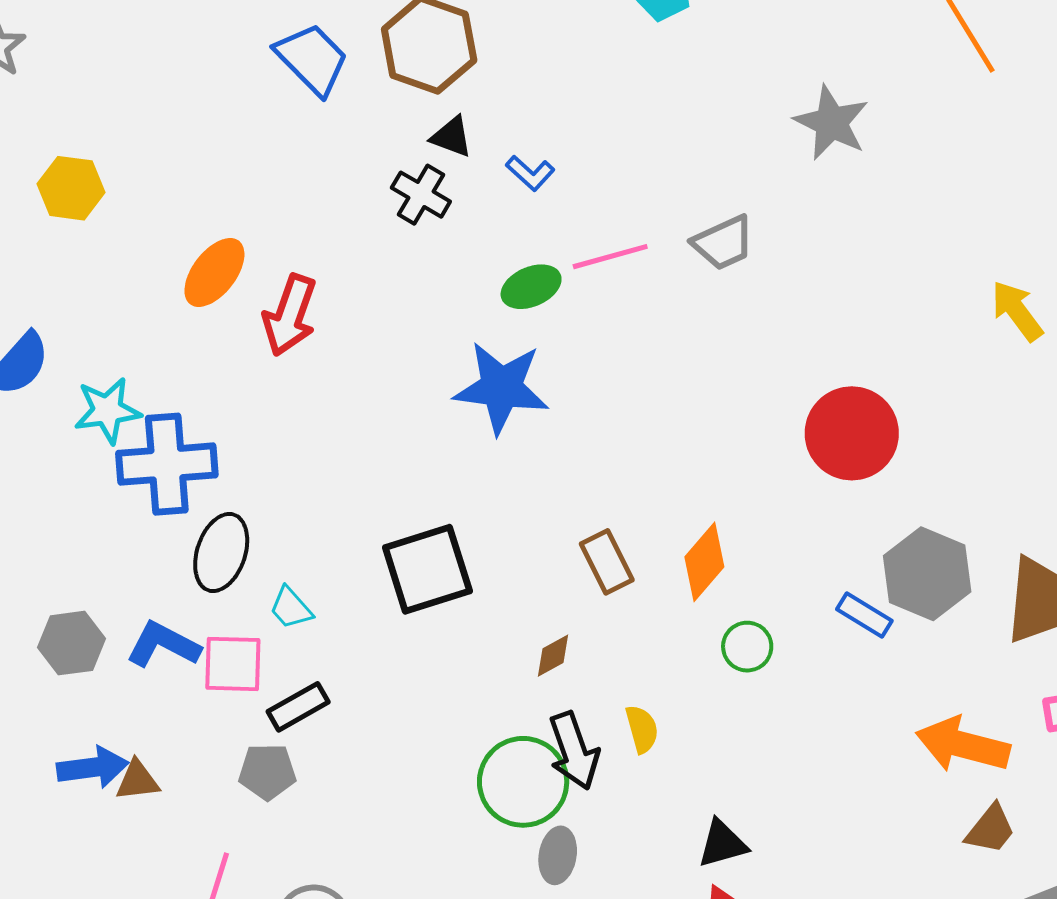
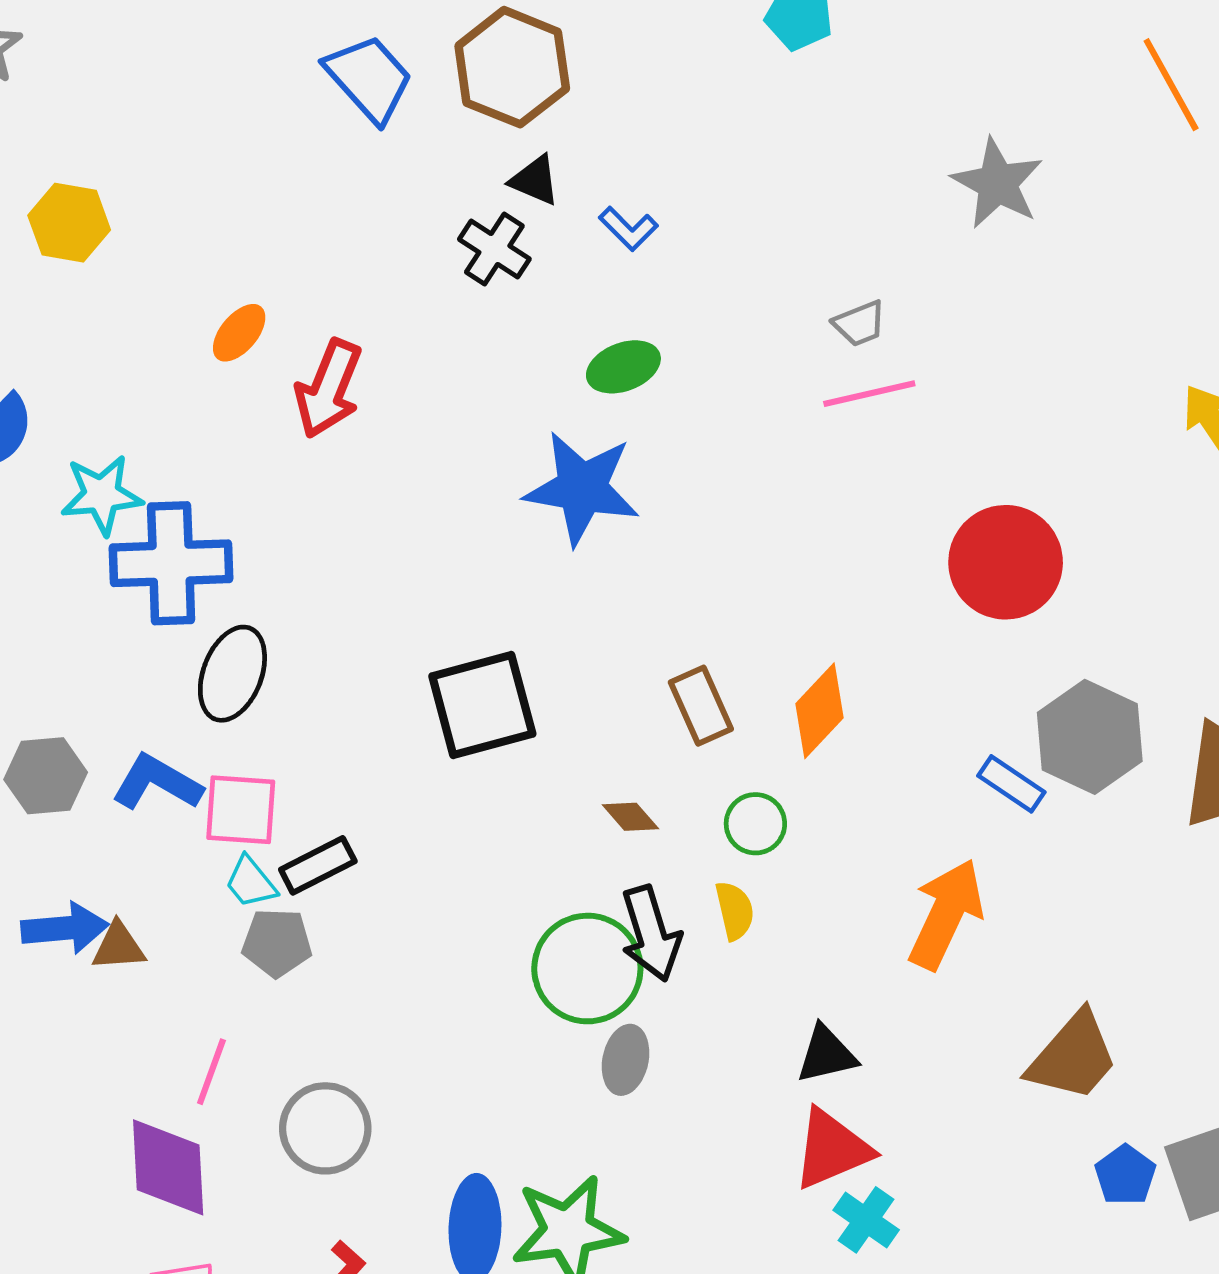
gray trapezoid: (723, 243) -> (860, 324), size x0.7
pink line: (610, 257) -> (869, 394), moved
orange ellipse: (214, 272) -> (239, 333), size x0.7
cyan trapezoid: (291, 608) -> (251, 882), moved
green circle: (747, 647) -> (755, 824), moved
brown diamond: (553, 656) -> (630, 817), turned 75
orange arrow: (963, 745) -> (946, 914), moved, turned 98
brown trapezoid: (990, 829) -> (1073, 1057), moved, size x1.5

